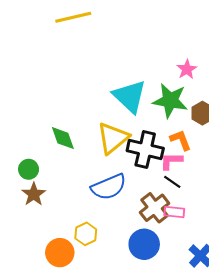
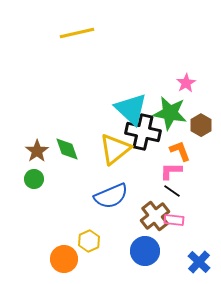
black cross: (145, 149) -> (143, 132), moved
brown star: (34, 194) -> (37, 151), moved

